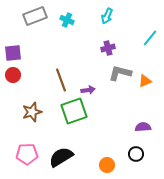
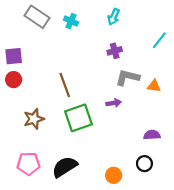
gray rectangle: (35, 16) -> (37, 17), turned 55
orange triangle: (145, 81) -> (154, 86), turned 32
purple arrow: (88, 90) -> (114, 103), moved

